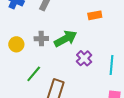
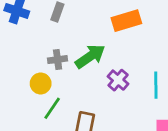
orange rectangle: (95, 15) -> (126, 21), size x1.5
yellow circle: (16, 44) -> (41, 83), moved

